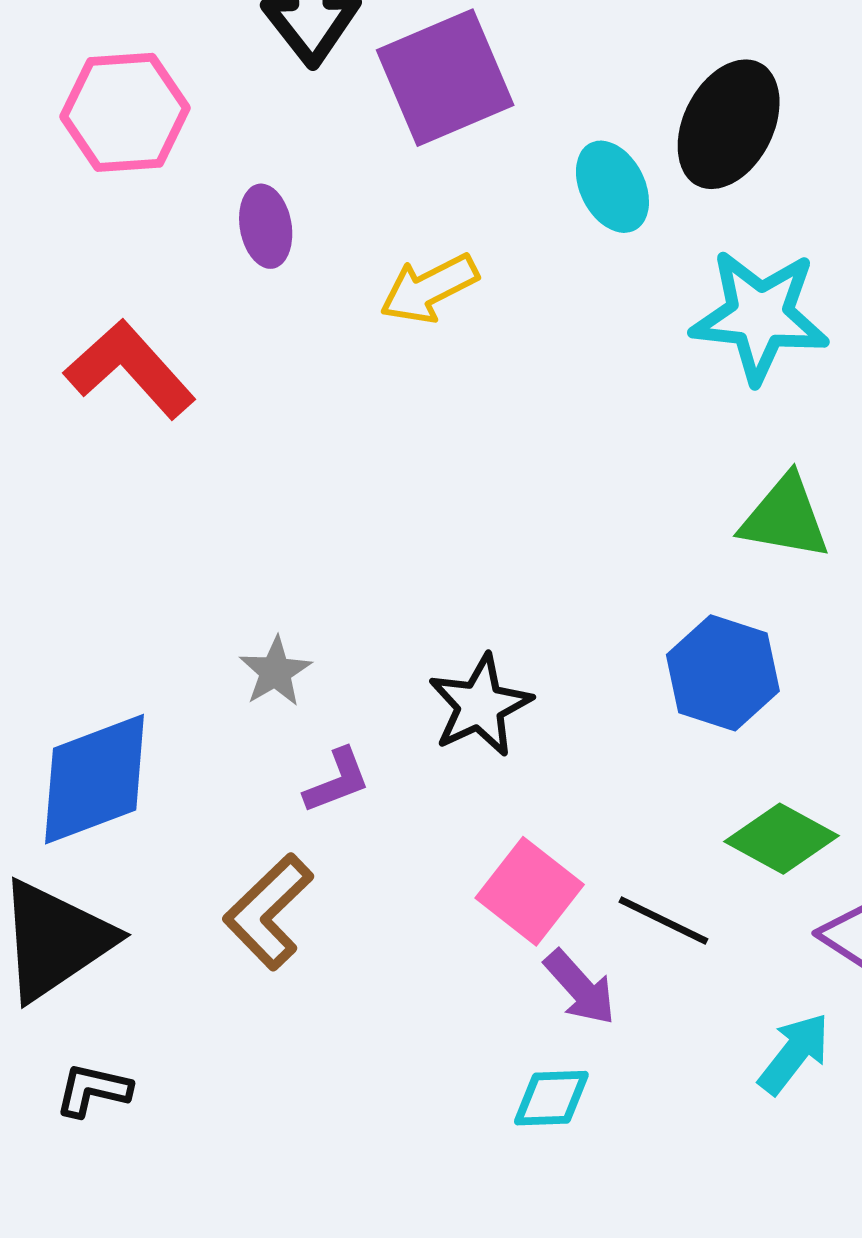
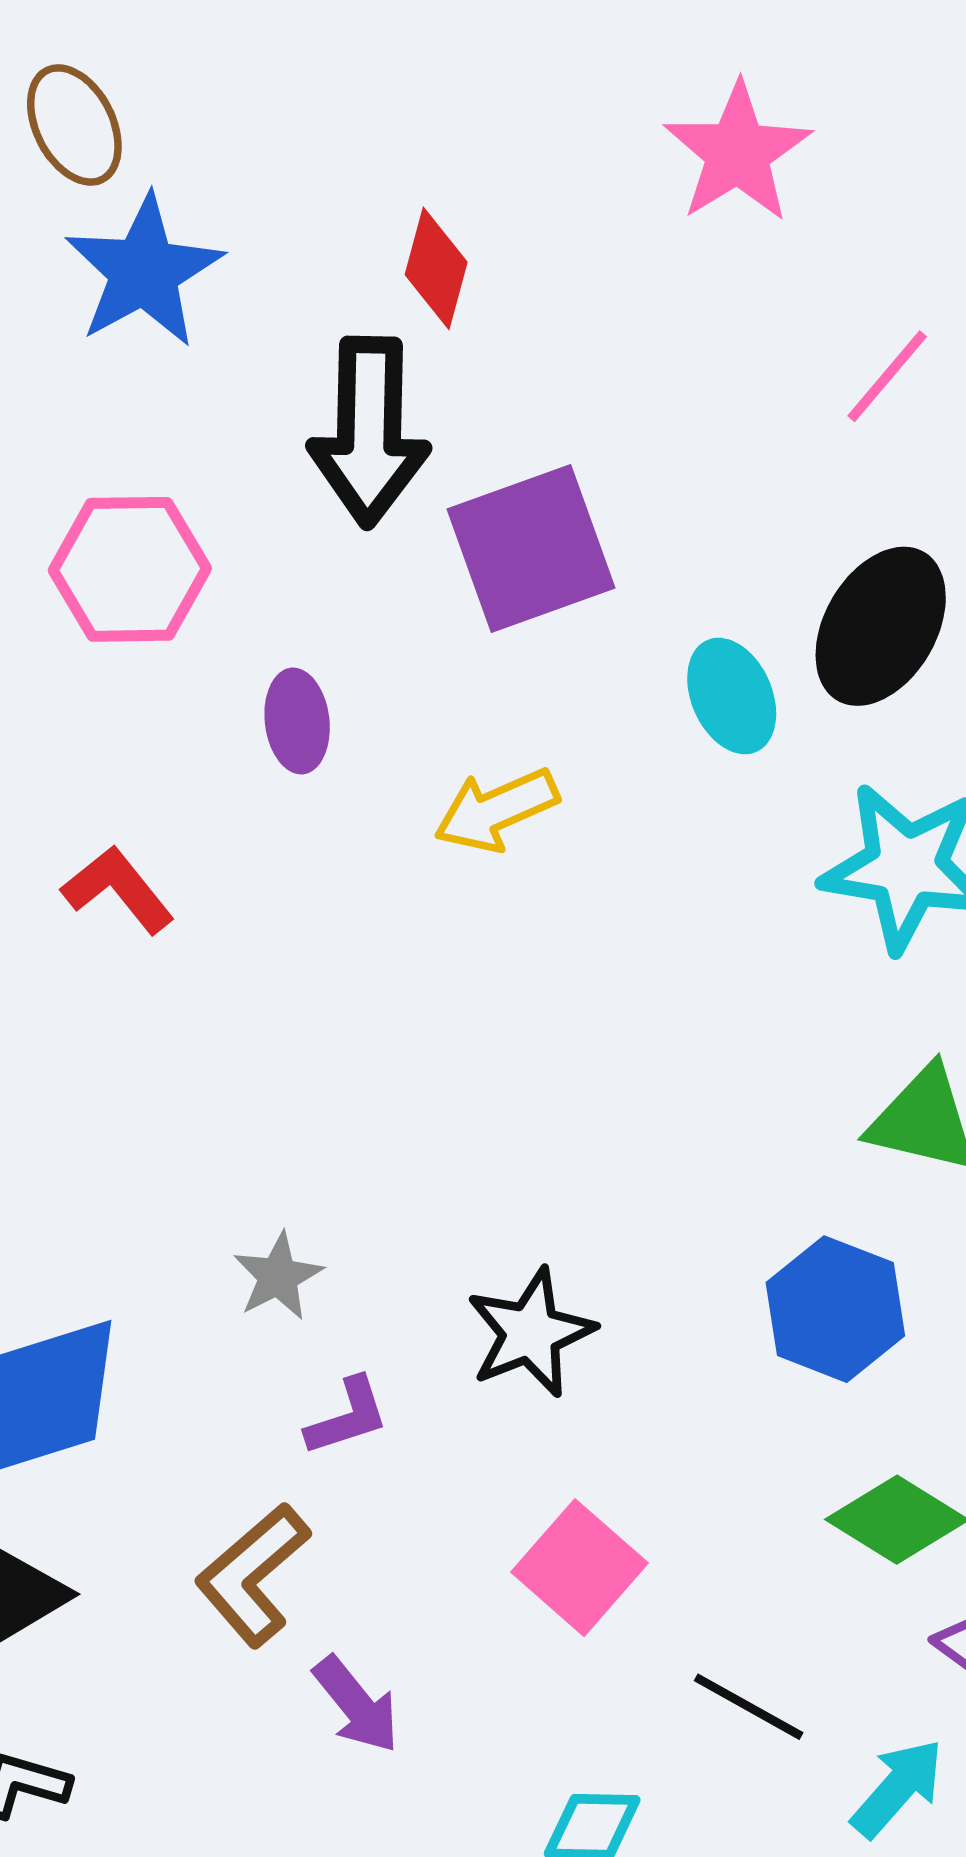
red L-shape: (130, 369) -> (118, 890), size x0.7
black line: (663, 920) -> (749, 1707), moved
purple arrow: (580, 988) -> (356, 1705), moved

